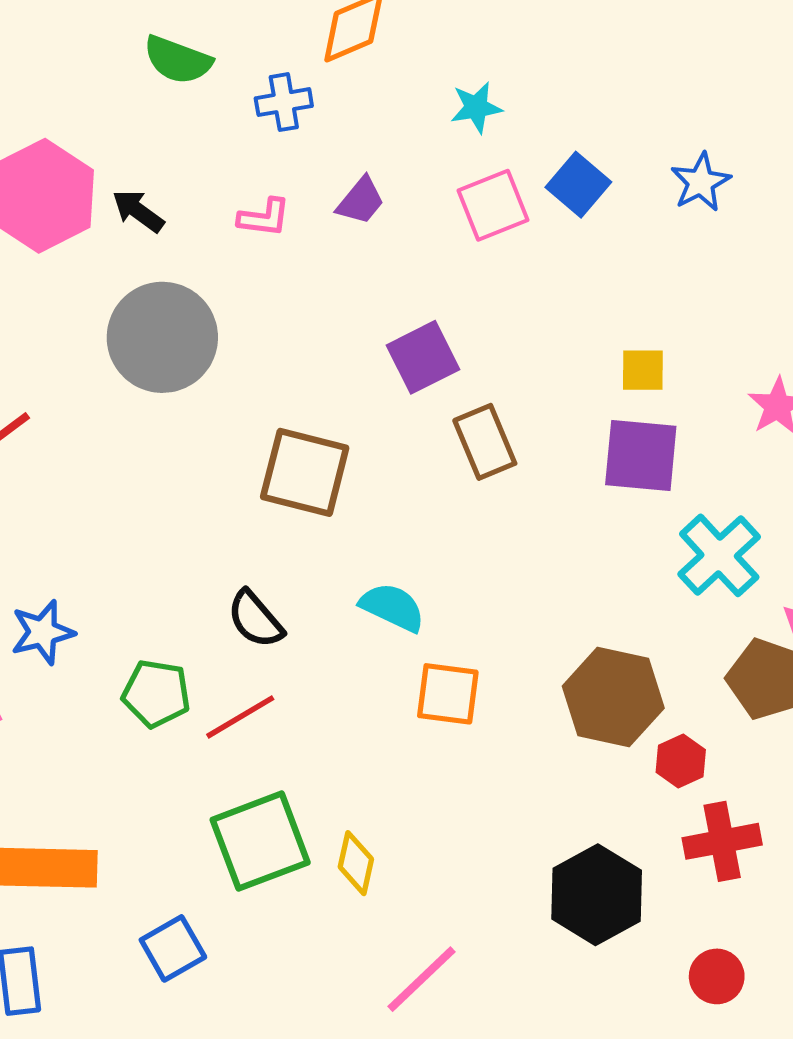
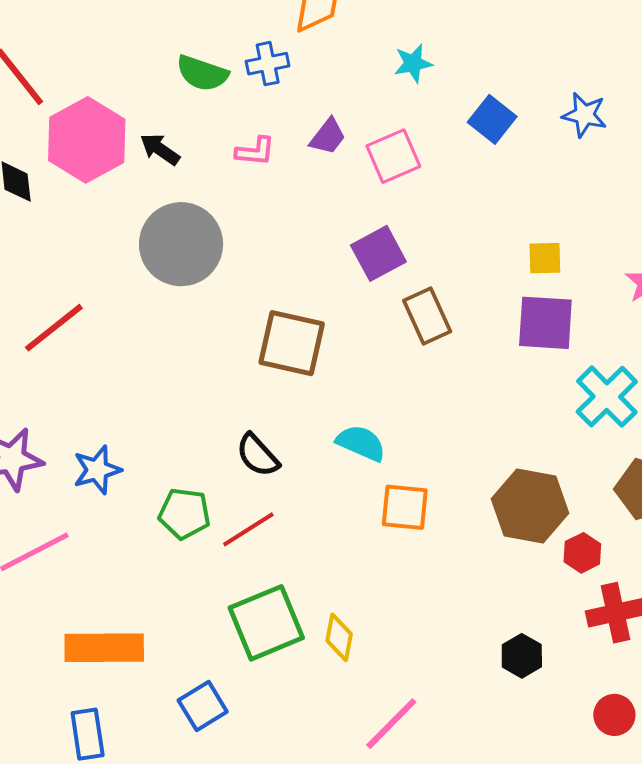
green semicircle: (178, 60) -> (202, 73), moved
blue star: (701, 182) -> (584, 115), turned -30
pink square: (493, 205) -> (393, 156), moved
black hexagon: (597, 895) -> (522, 656), size x0.6

